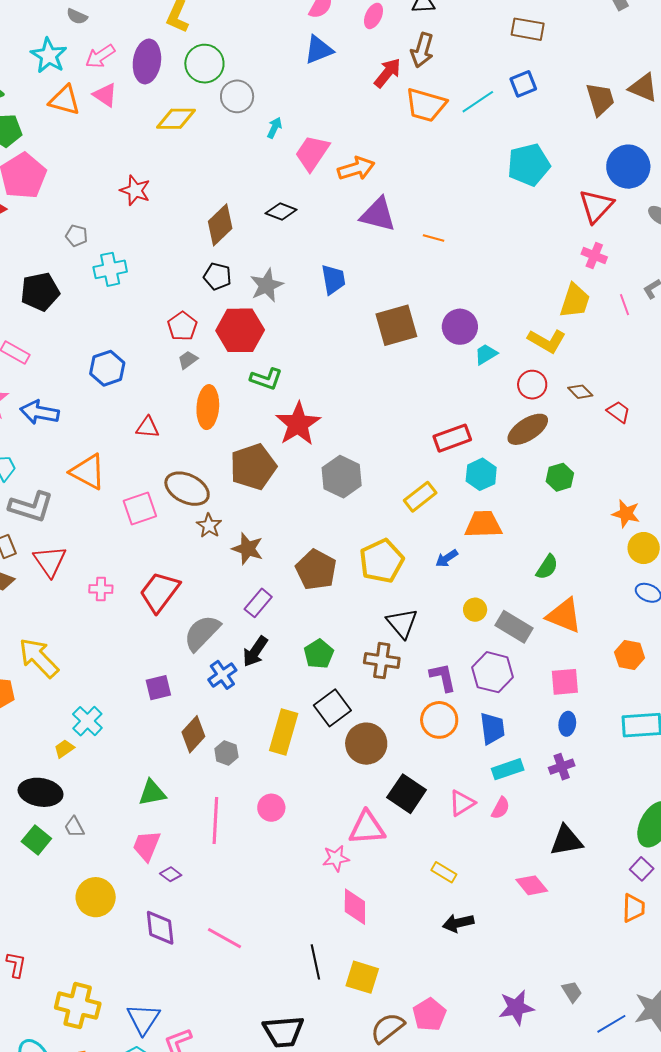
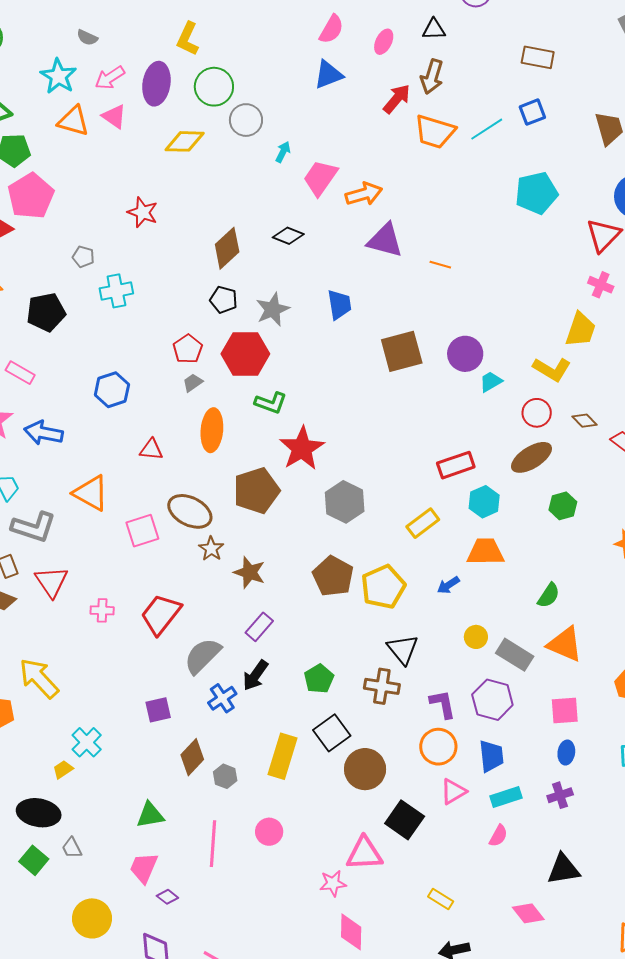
brown pentagon: (316, 570) -> (333, 576), moved
pink triangle: (462, 803) -> (453, 792), moved

